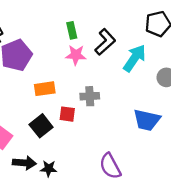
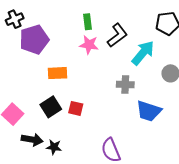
gray cross: (90, 96) -> (125, 84), moved
red square: (67, 114) -> (76, 108), moved

